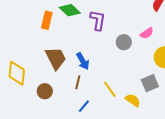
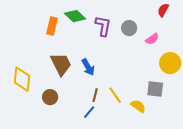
gray circle: (124, 42) -> (129, 28), moved
brown line: (78, 82) -> (95, 95), moved
gray square: (150, 83) -> (155, 89), turned 30

